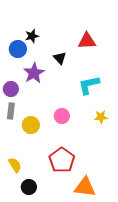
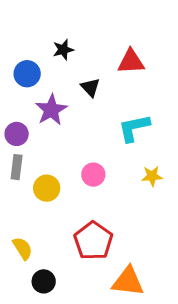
black star: (32, 36) -> (63, 50), moved

